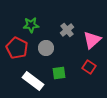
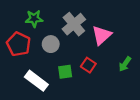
gray cross: (67, 30) -> (74, 24), size x1.5
red square: (89, 67) -> (88, 65), moved

